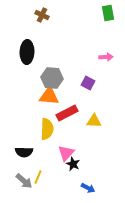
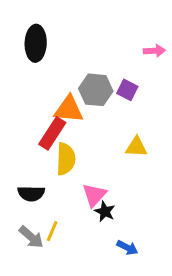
gray hexagon: (52, 78) -> (96, 90), moved
red rectangle: (67, 113) -> (52, 133), moved, turned -30

